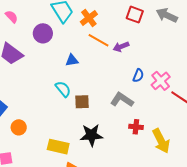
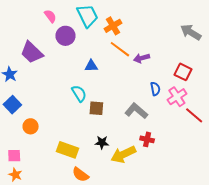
red square: (135, 15) -> (183, 72), moved
pink semicircle: (12, 17) -> (50, 16), moved
blue semicircle: (138, 76) -> (155, 89), turned -40
black star: (91, 135) -> (102, 142), size x0.6
yellow arrow: (161, 141) -> (123, 154), moved, turned 85

